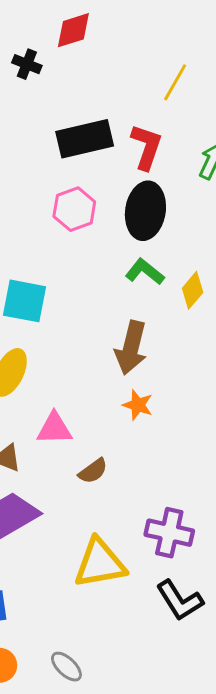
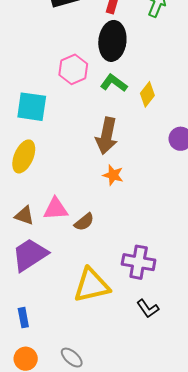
pink hexagon: (74, 209) -> (73, 69), moved
pink triangle: (54, 429) -> (56, 209), moved
black L-shape: (180, 600) -> (148, 309), size x0.7

